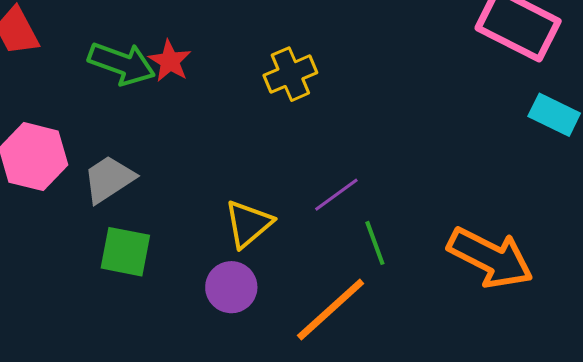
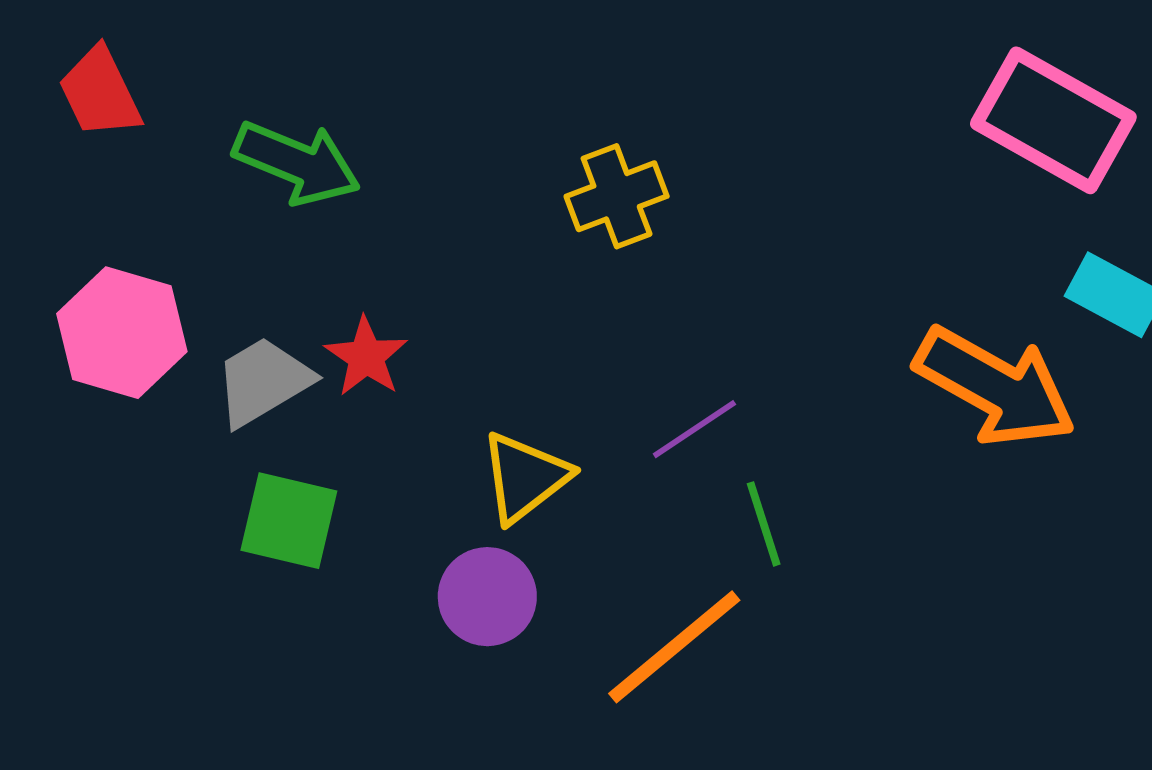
red star: (170, 61) -> (366, 357), moved
orange arrow: (490, 258) -> (995, 387), moved

